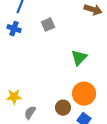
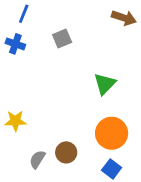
yellow star: (14, 97) -> (15, 121), moved
brown circle: (63, 108) -> (66, 152), moved

